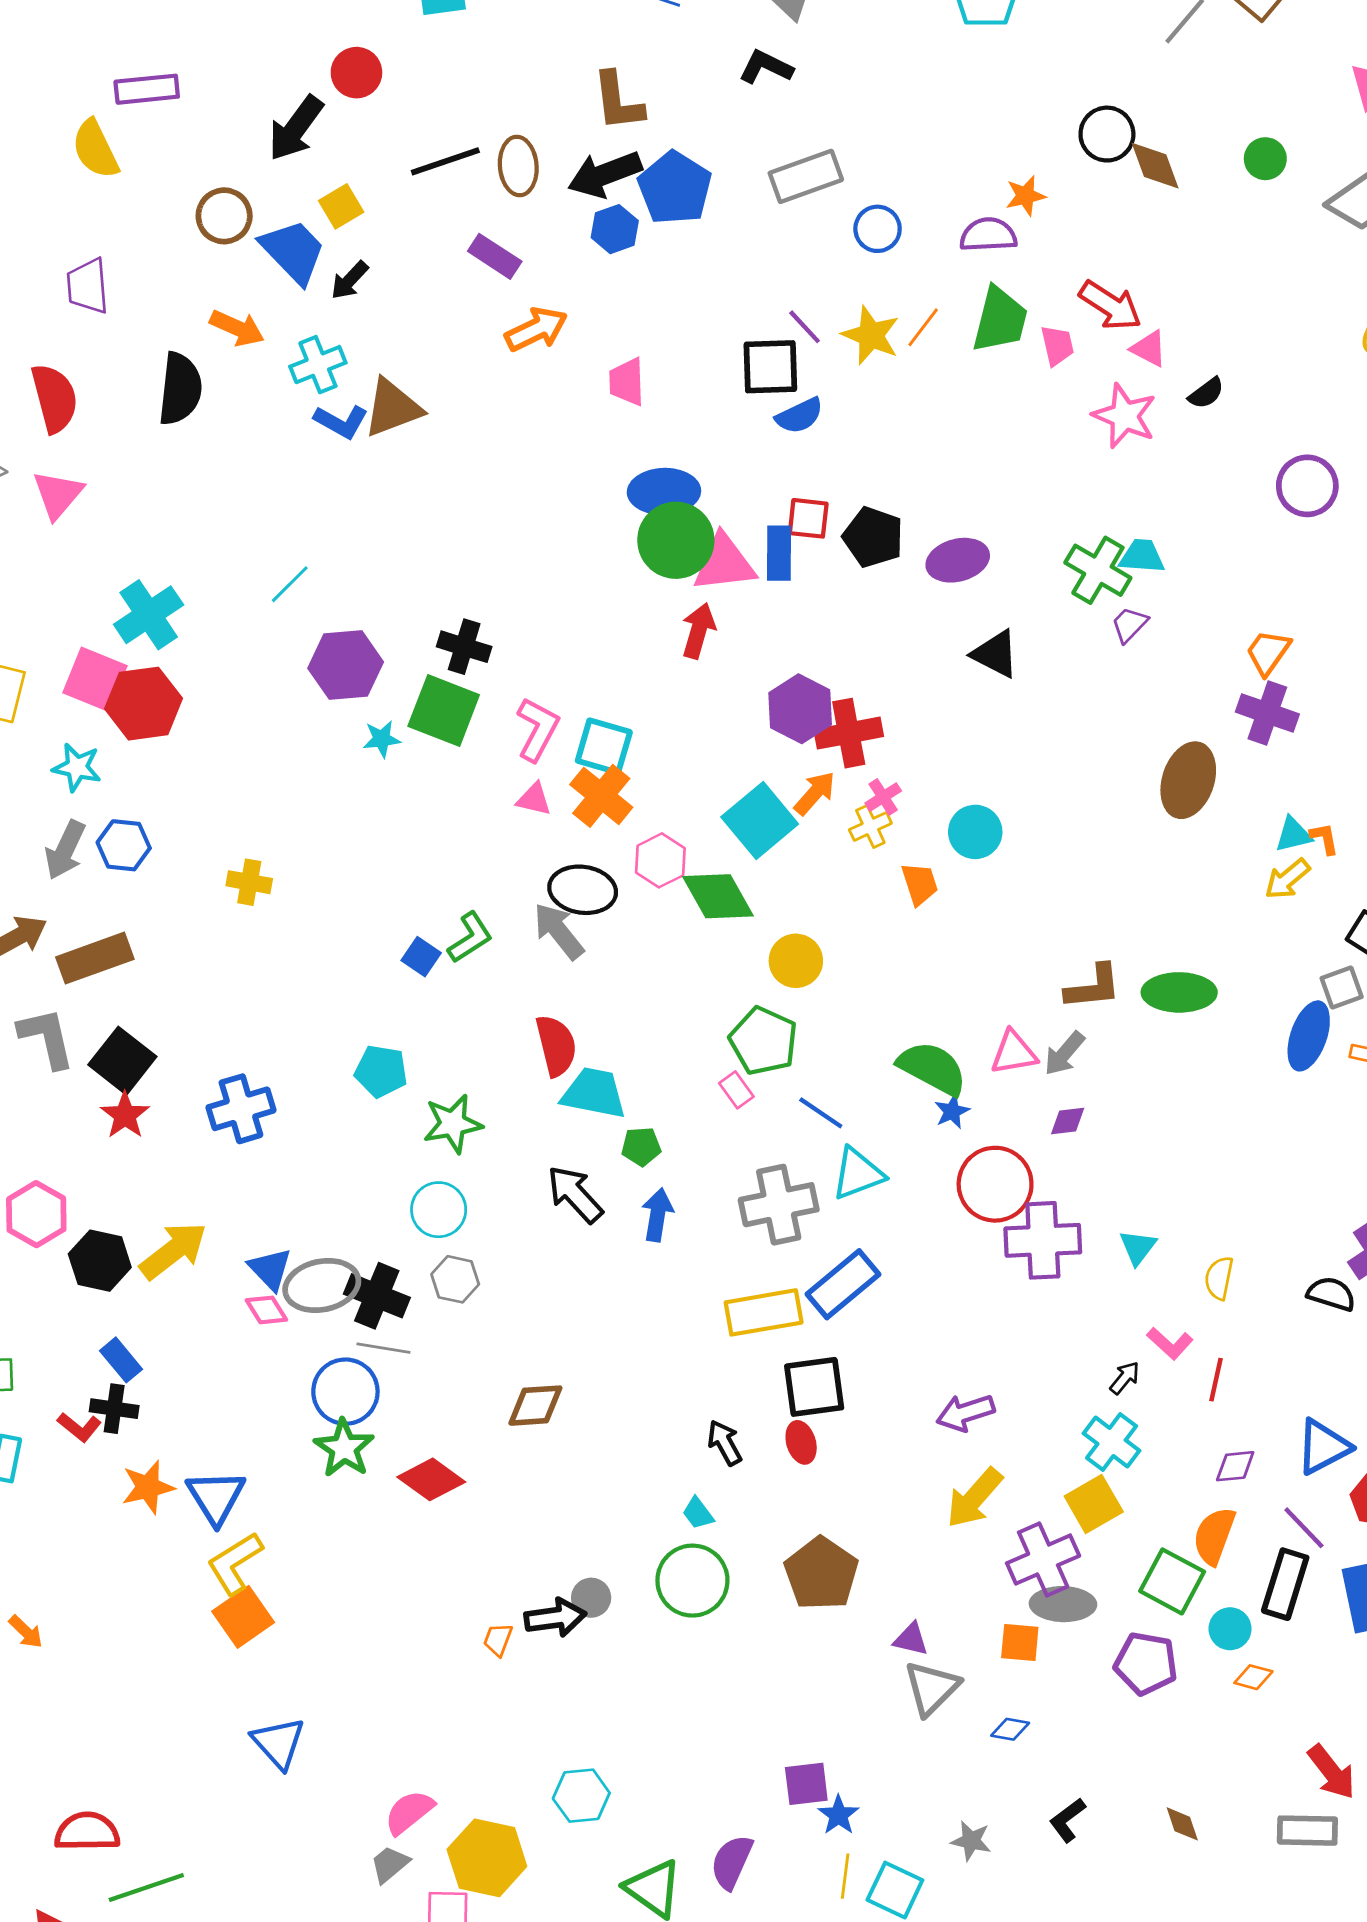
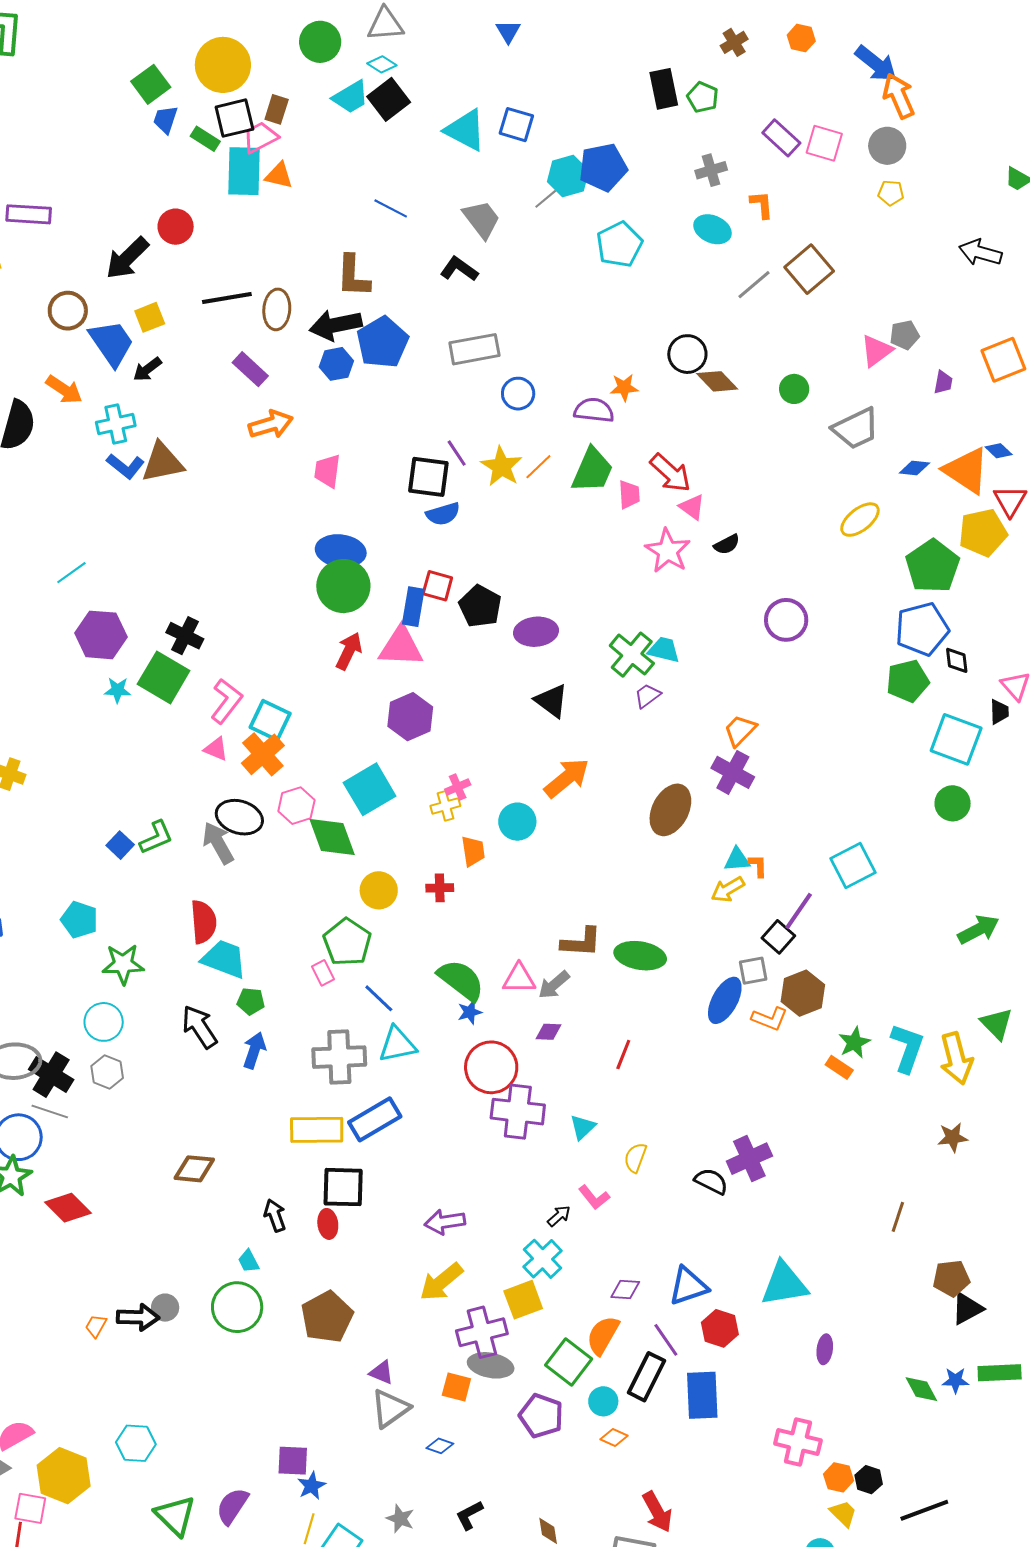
brown diamond: (1155, 166) -> (717, 381), turned -33
pink triangle: (724, 563) -> (401, 647), moved
red cross: (849, 733) -> (440, 888), moved, size x0.6
orange arrow: (815, 793) -> (567, 778), moved, size x1.4
red line: (1216, 1380) -> (623, 1054), moved
brown diamond: (535, 1406) -> (194, 1169), moved

